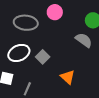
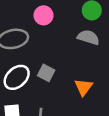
orange triangle: (68, 77) -> (84, 87), turned 42

